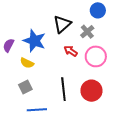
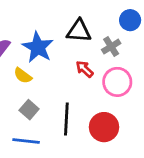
black triangle: (62, 24) -> (79, 31), turned 36
gray square: (25, 87) -> (29, 110), moved, turned -32

